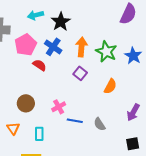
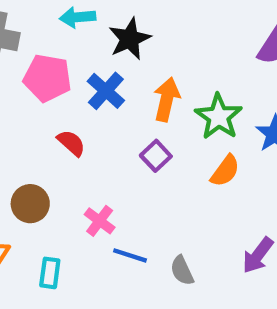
pink pentagon: (26, 45) -> (47, 78), turned 30
red semicircle: (40, 65) -> (71, 143), moved
orange semicircle: (110, 86) -> (225, 171), moved
pink cross: (59, 107) -> (100, 221), turned -32

